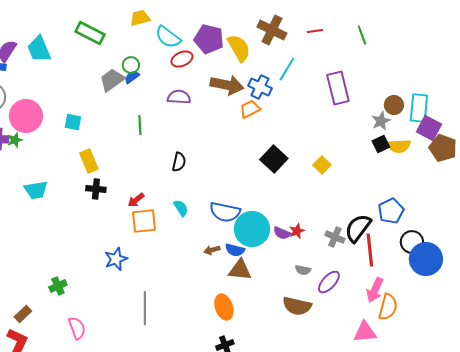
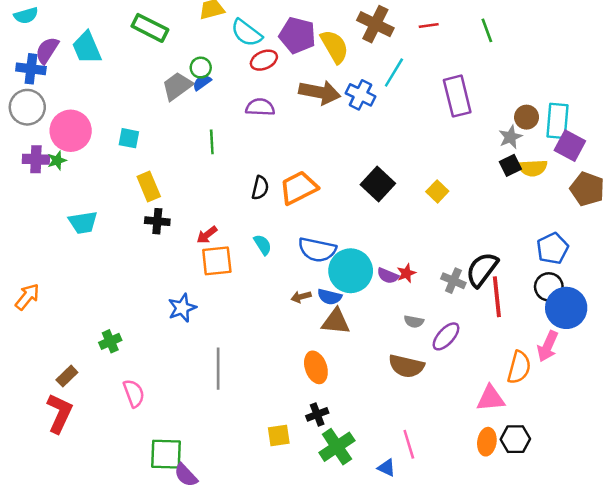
orange trapezoid: (250, 109) -> (299, 188), moved, size x1.5
brown pentagon: (443, 148) -> (587, 189), moved
blue pentagon: (391, 211) -> (553, 248), moved
pink arrow: (375, 290) -> (548, 346), moved

